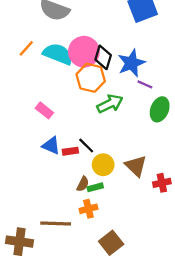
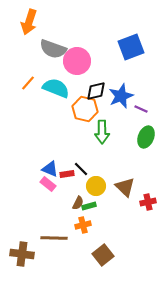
pink circle: (84, 52) -> (77, 61), moved
black diamond: (103, 57) -> (96, 91), turned 60
purple line: (145, 84) -> (141, 109), moved
green arrow: (110, 104) -> (102, 132), turned 115
pink rectangle: (44, 110) -> (48, 184), moved

